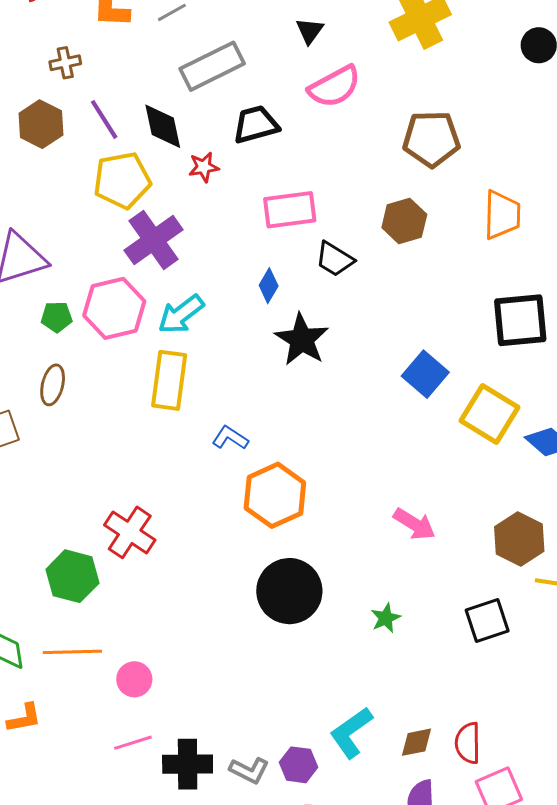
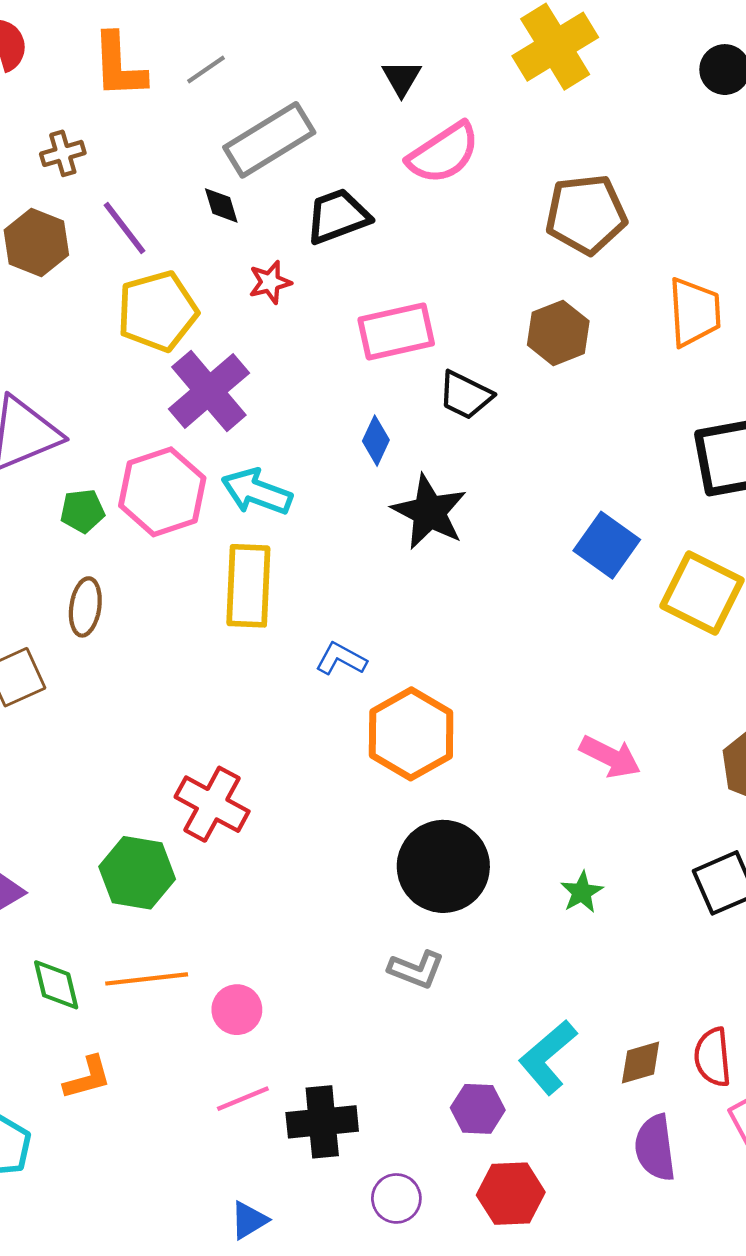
black diamond: (163, 126) -> (221, 205), moved, size x0.6
cyan arrow: (181, 314) -> (257, 492), turned 63
gray L-shape: (249, 770) -> (416, 970), moved

